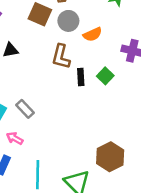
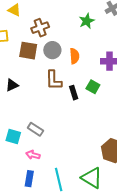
orange semicircle: (93, 34) -> (74, 56), turned -56

